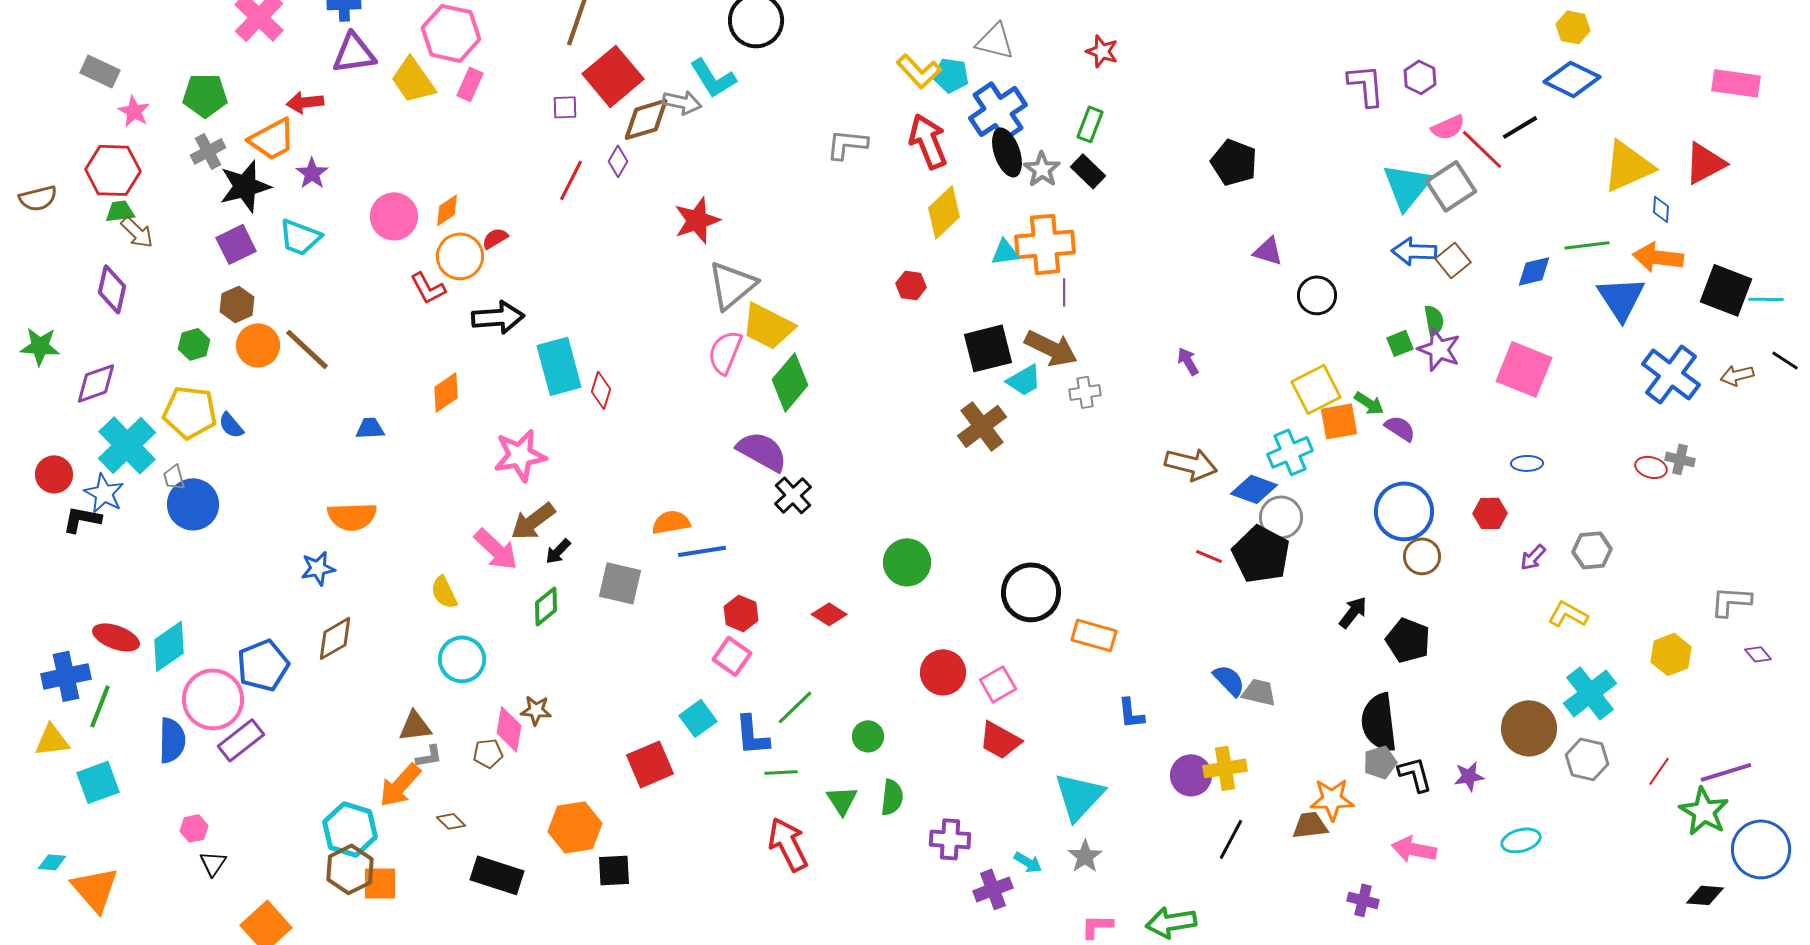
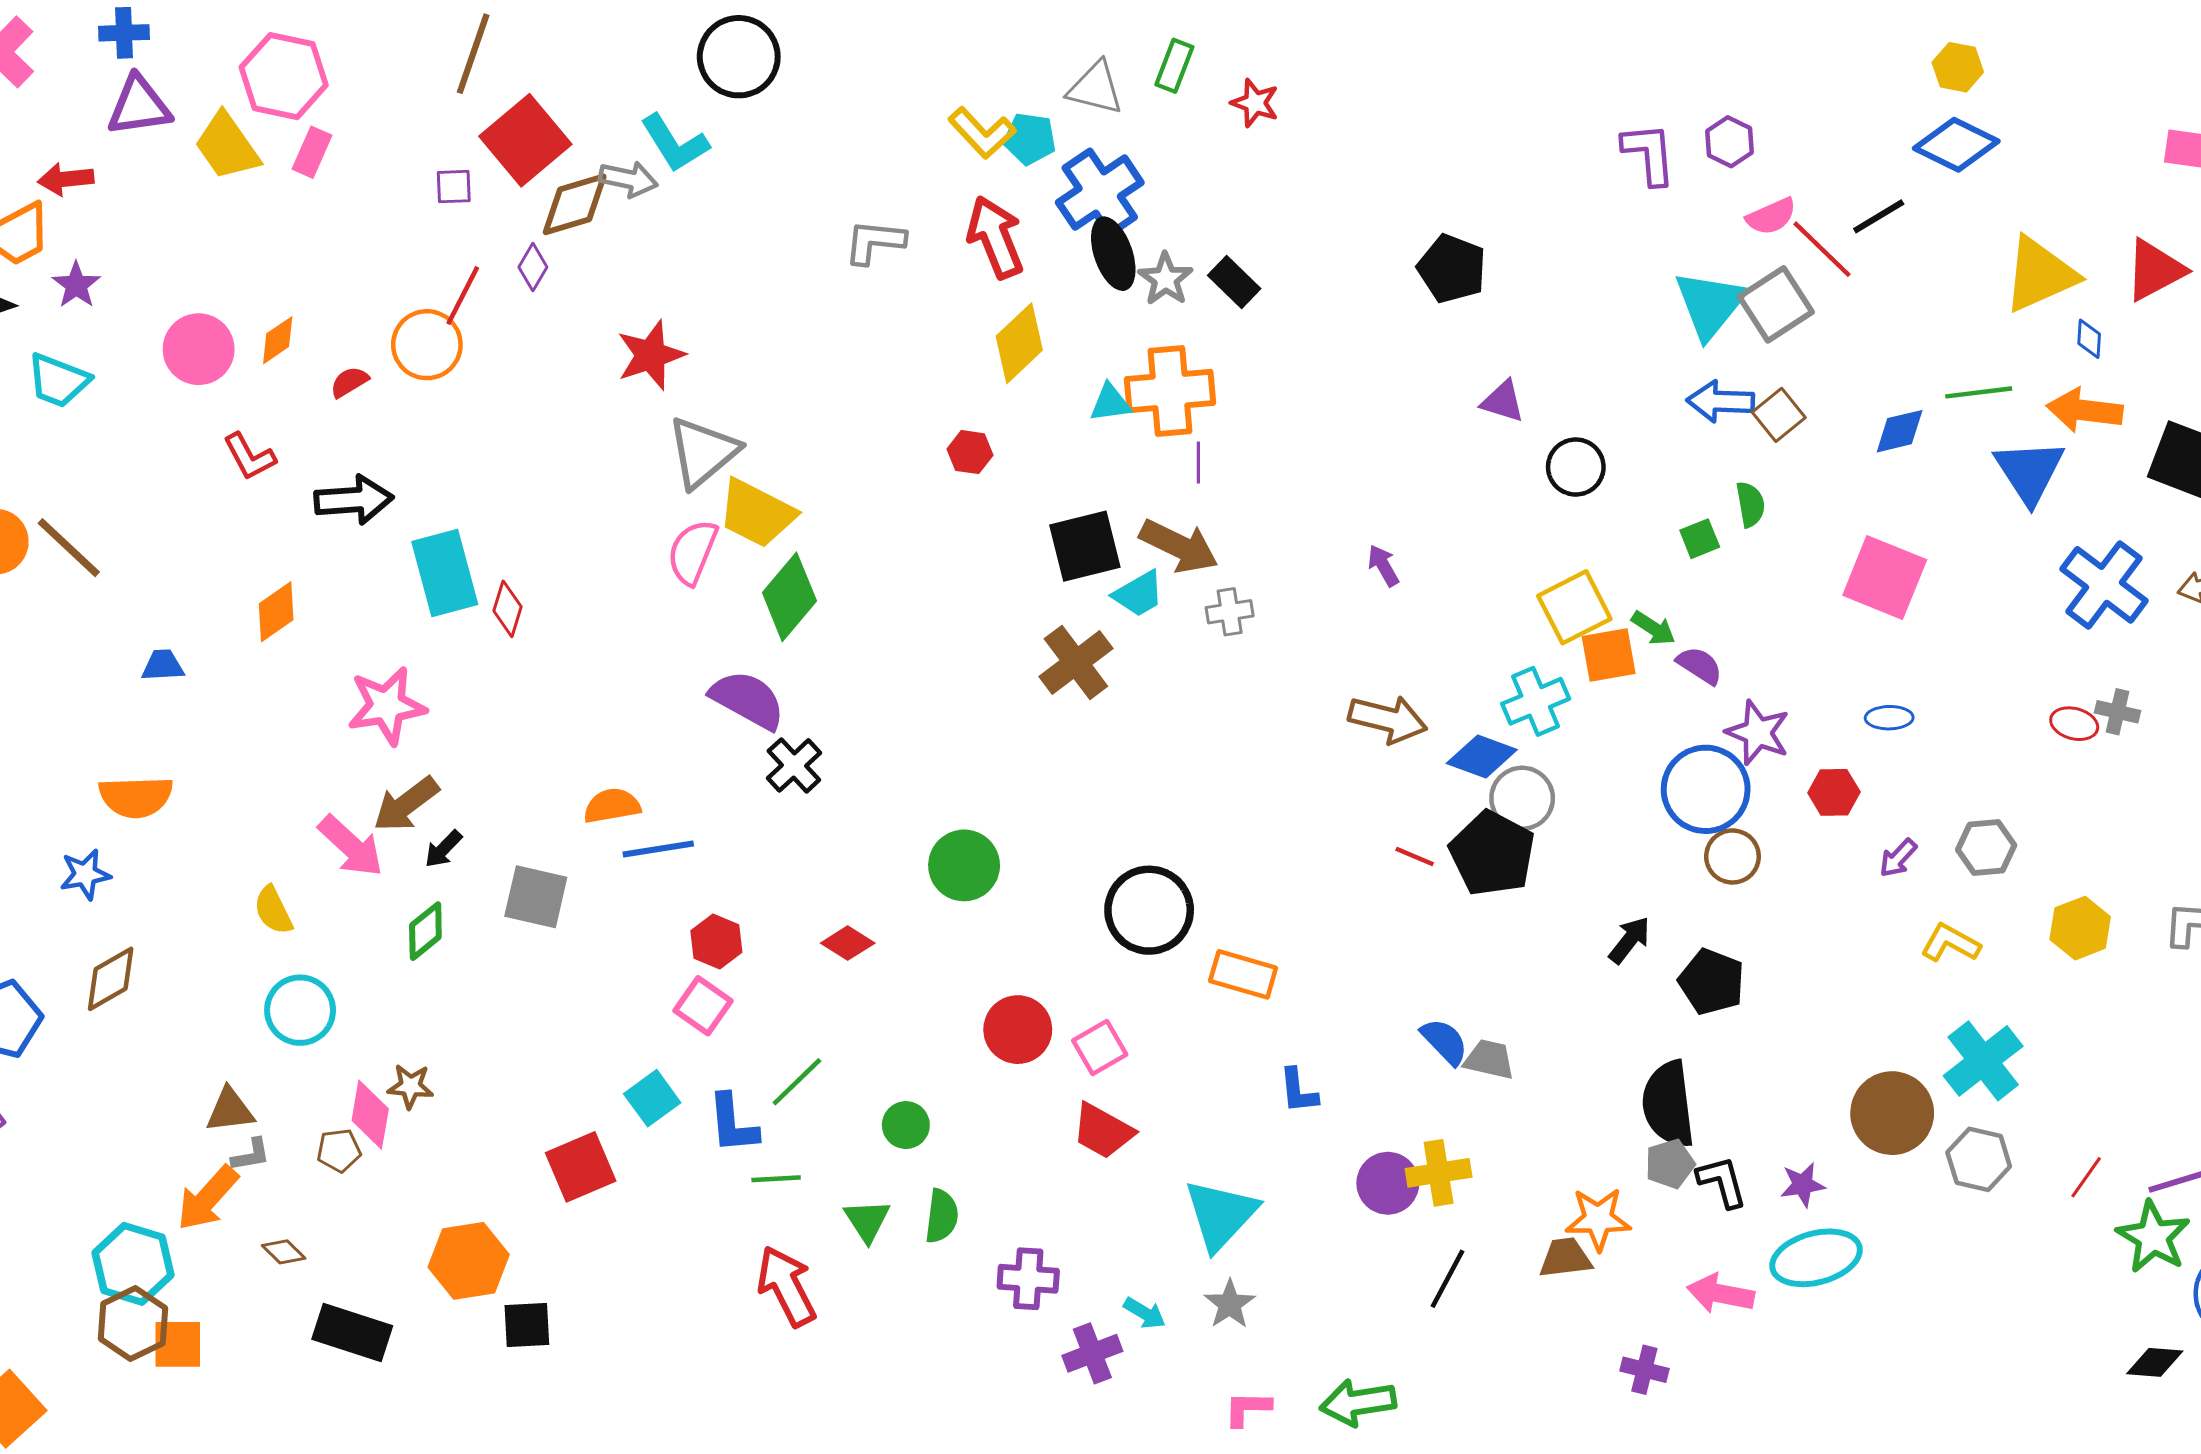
green rectangle: (1090, 124) -> (1174, 66), moved
orange circle: (460, 256) -> (427, 345), moved
purple star: (1439, 349) -> (1758, 733), moved
yellow hexagon: (1671, 654) -> (2080, 928), moved
cyan ellipse: (1521, 840) -> (1816, 1258), moved, size x1.5

